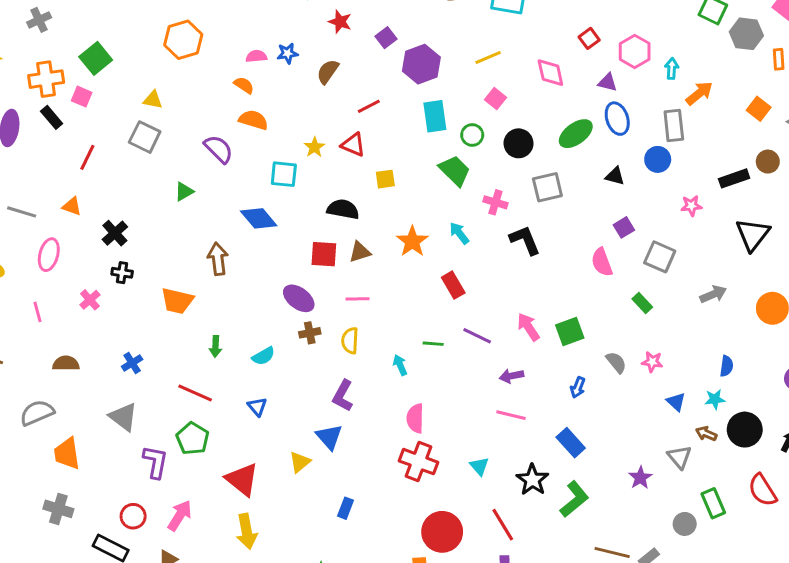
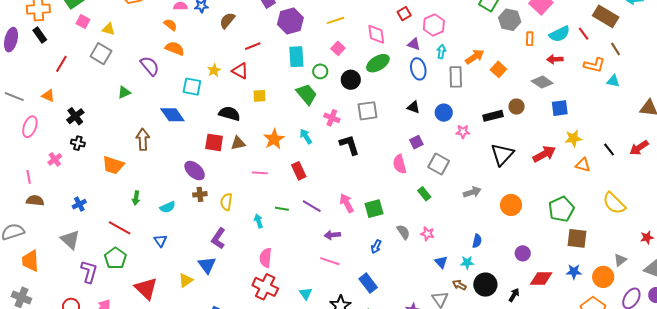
cyan arrow: (672, 69) -> (441, 52), moved
pink square: (82, 97) -> (83, 22), moved
orange square: (759, 109) -> (498, 69), moved
green ellipse: (576, 134) -> (378, 63), moved
blue circle: (658, 159) -> (444, 113), moved
pink line: (357, 299) -> (260, 173), moved
pink line: (38, 312) -> (29, 177), moved

